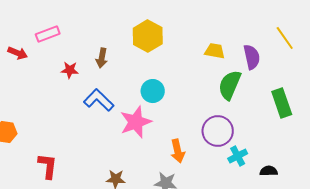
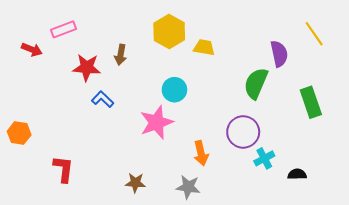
yellow trapezoid: (215, 51) -> (204, 47), moved
red star: (70, 70) -> (87, 67), size x1.5
blue L-shape: (99, 100) -> (103, 99), moved, size x0.7

